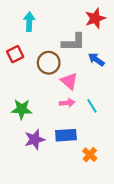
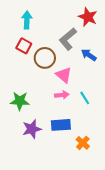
red star: (95, 18) -> (88, 17), turned -30
gray L-shape: (74, 42) -> (68, 39), turned 140
red square: (15, 54) -> (24, 46), moved, turned -35

